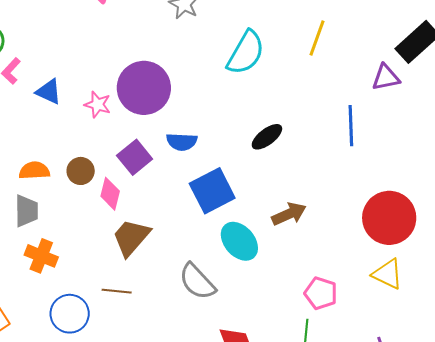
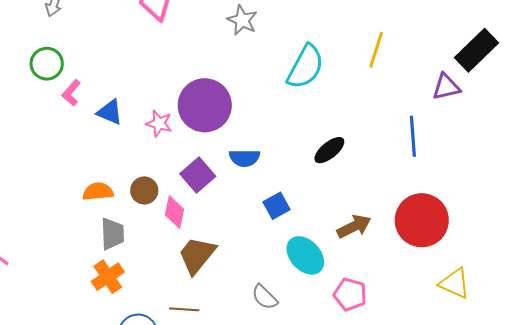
blue square: (212, 191) -> (276, 206), size x0.6
gray trapezoid: (26, 211) -> (112, 234), moved
red circle: (389, 218) -> (422, 220), moved
orange cross: (41, 256) -> (108, 277), turned 36
gray semicircle: (197, 282) -> (265, 297), size x0.7
pink pentagon: (321, 293) -> (350, 294), moved

